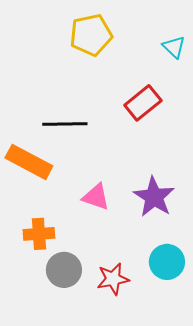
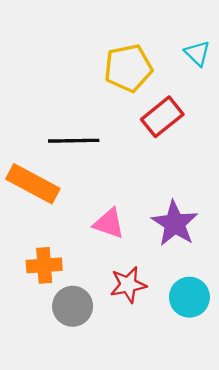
yellow pentagon: (91, 35) -> (128, 68), moved
red star: (113, 279) -> (128, 285), moved

